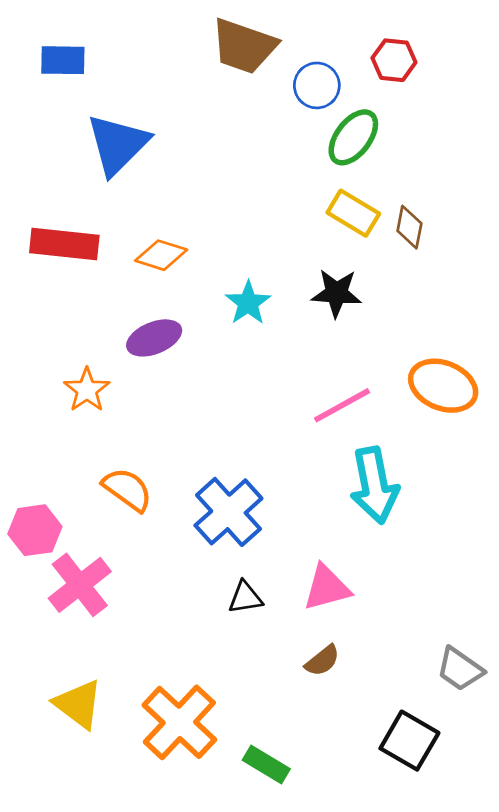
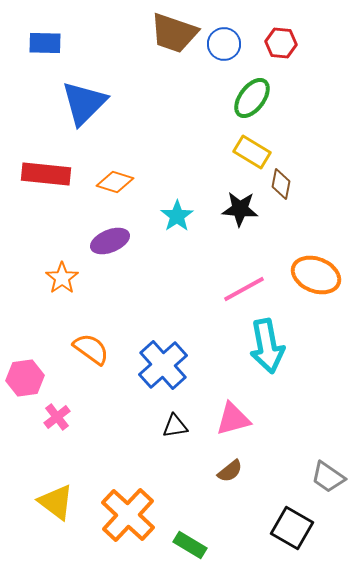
blue circle: (317, 85) -> (224, 44), moved
brown diamond: (409, 227) -> (281, 184), moved
pink cross: (80, 585) -> (57, 417), size x0.6

